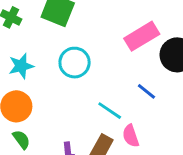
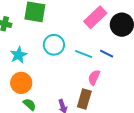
cyan line: (110, 111) -> (84, 54), moved
pink semicircle: (131, 136) -> (94, 77), moved, turned 56

